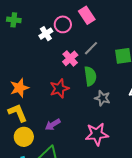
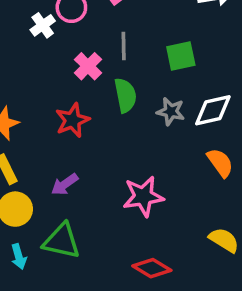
gray line: (91, 48) -> (124, 46), turned -42
gray star: (102, 98) -> (171, 111), moved

